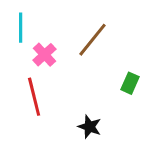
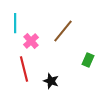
black star: (90, 127) -> (51, 81), moved

